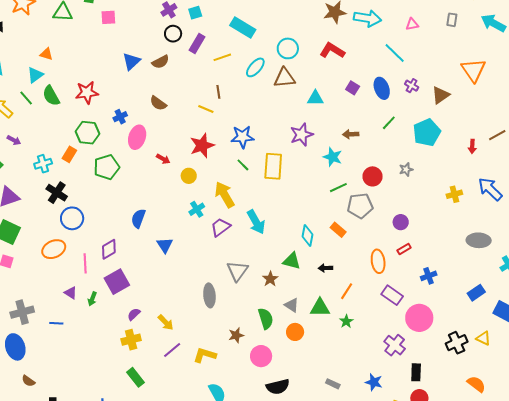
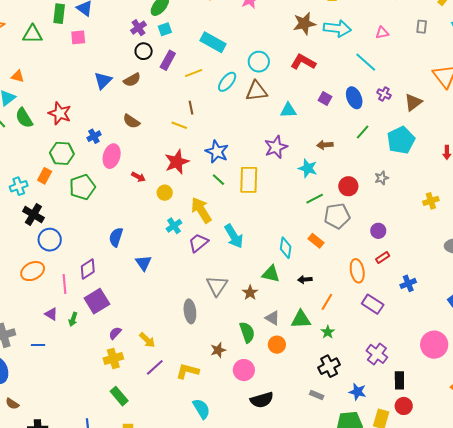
red star: (87, 93) -> (60, 113), turned 30
blue star: (242, 137) -> (217, 152), turned 30
pink circle: (419, 318) -> (434, 345), moved
black cross: (457, 343) -> (329, 366), moved

